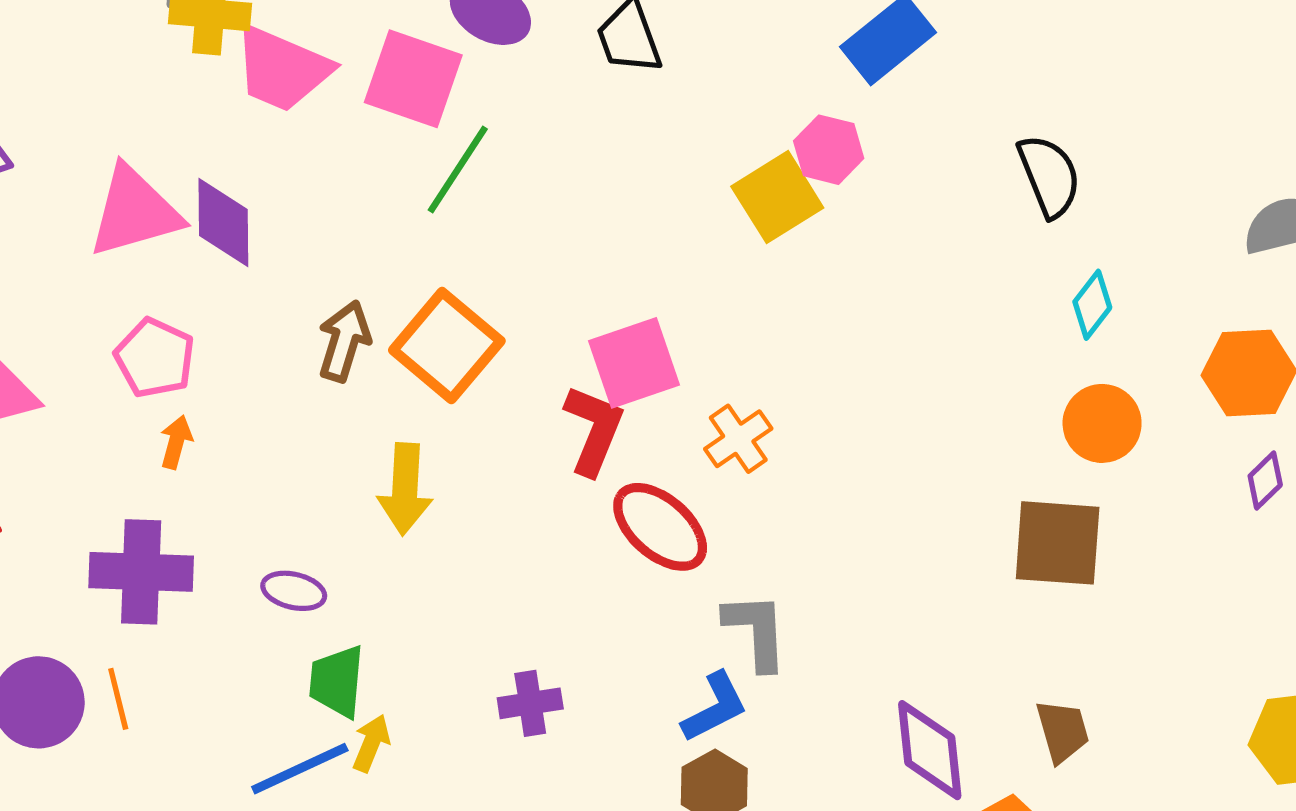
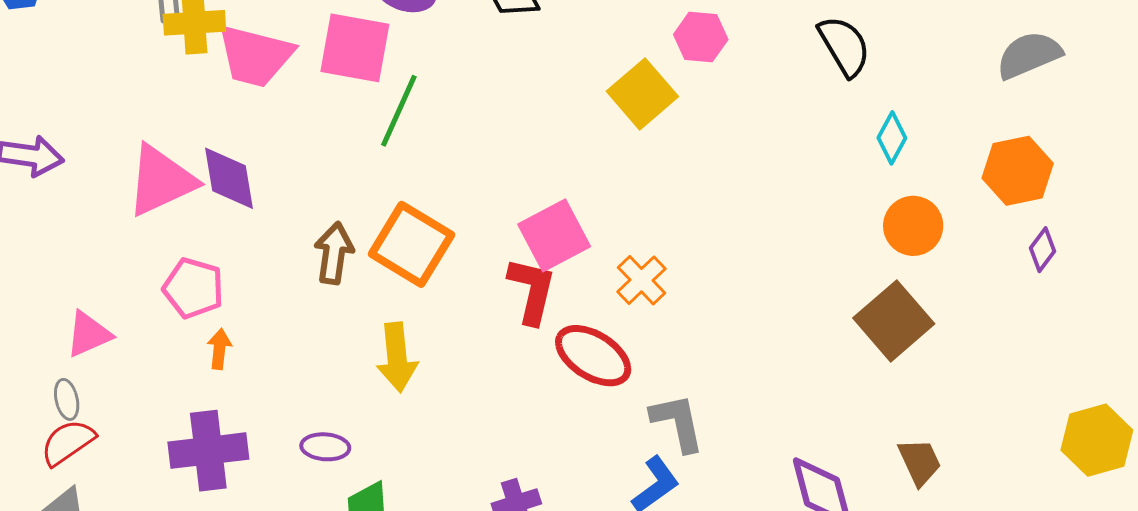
pink hexagon: (829, 150) -> (701, 37), moved
brown square: (1058, 543) -> (894, 321), turned -36

